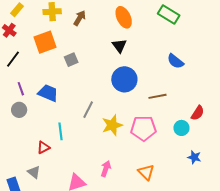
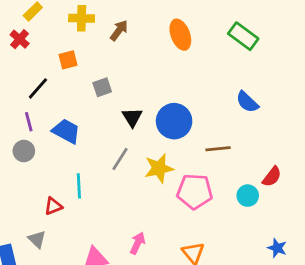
orange square: (45, 42) -> (68, 60), size x0.6
black triangle: (119, 46) -> (132, 117), moved
black line: (13, 59) -> (38, 88), moved
yellow star: (112, 125) -> (159, 168), moved
blue star: (194, 157) -> (277, 248), moved

